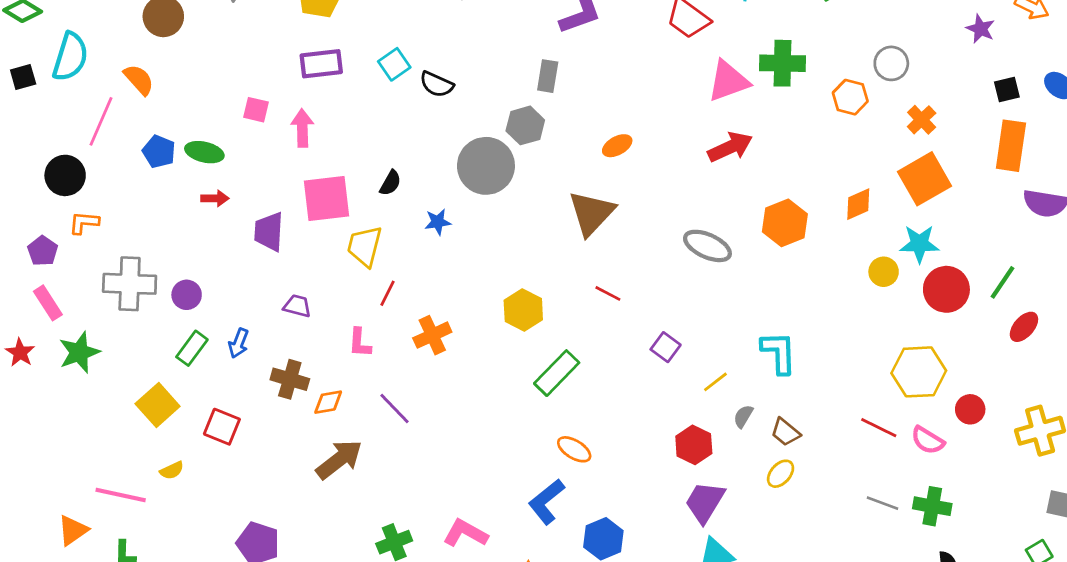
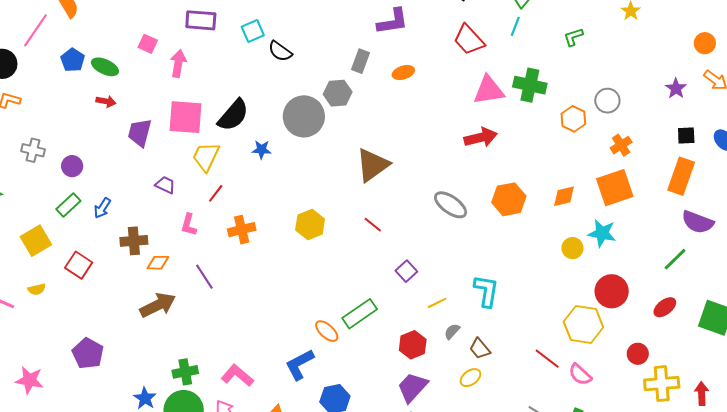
orange ellipse: (617, 146) -> (403, 72), moved
black semicircle: (390, 183) -> (233, 115), size x1.8
green line: (1003, 282) -> (675, 259), moved
gray cross: (130, 284) -> (33, 150), size x0.6
red circle: (946, 289) -> (612, 291), moved
purple trapezoid: (297, 306) -> (165, 185), moved
green rectangle: (557, 373) -> (360, 314), moved
brown cross: (290, 379) -> (134, 241), turned -32
red circle: (970, 409) -> (638, 354), moved

